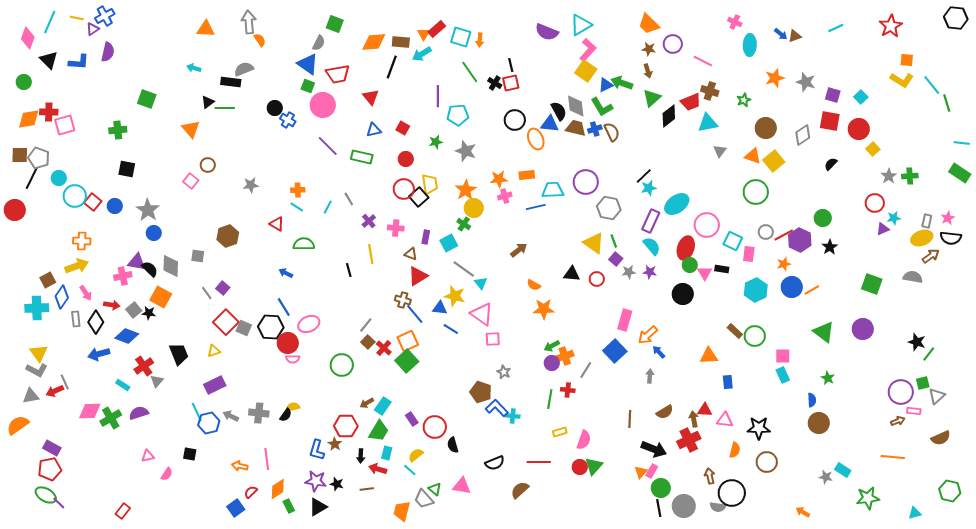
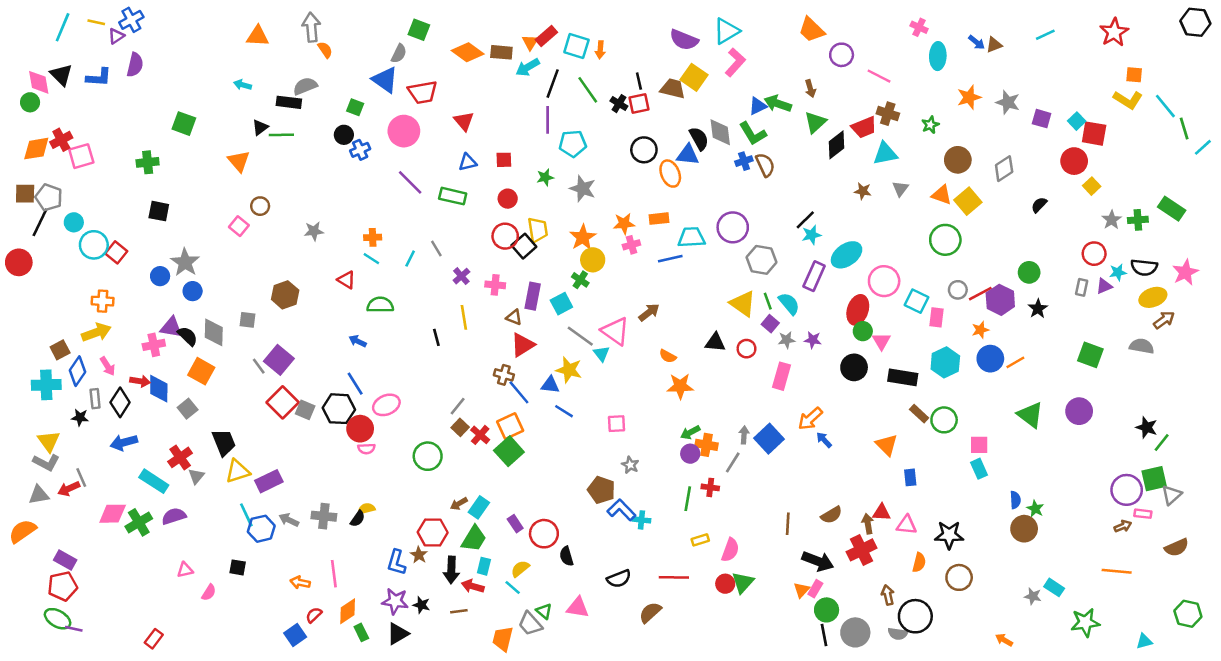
pink diamond: (28, 38) -> (39, 82), moved, turned -30
orange diamond: (374, 42) -> (468, 52), turned 40
brown star: (649, 49) -> (863, 191), moved
black line: (392, 67) -> (553, 84), moved
yellow square: (586, 71) -> (694, 77), moved
green square: (308, 86) -> (355, 107), moved
red cross: (49, 112) -> (61, 140), turned -30
blue cross: (288, 120) -> (360, 150), turned 35
red square: (830, 121) -> (1094, 134), moved
red square: (403, 128) -> (504, 160), turned -32
brown trapezoid: (576, 128) -> (673, 89), moved
cyan line: (962, 143) -> (1203, 147), moved, turned -49
green rectangle: (960, 173) -> (1172, 209), moved
blue circle: (115, 206) -> (160, 276), moved
pink star: (948, 218) -> (1185, 272), size x1.5
gray rectangle: (927, 221) -> (1082, 287), moved
purple rectangle: (426, 237) -> (533, 296), size x1.5
black semicircle: (951, 238) -> (1144, 267), moved
cyan semicircle: (652, 246) -> (789, 304), moved
black rectangle: (722, 269) -> (903, 377), moved, size x1.6
purple square: (223, 288) -> (279, 360), size x1.6
gray square: (134, 310) -> (188, 409), moved
black star: (149, 313) -> (80, 417), moved
pink triangle: (482, 314) -> (615, 331), moved
pink rectangle: (625, 320) -> (782, 376), moved
blue diamond: (127, 336) -> (159, 389), moved, turned 70
yellow triangle: (214, 351) -> (238, 471), moved, size x1.5
orange cross: (565, 356) -> (706, 445), turned 30
orange triangle: (709, 356) -> (887, 445), turned 48
gray arrow: (650, 376) -> (744, 435), moved
green star: (828, 378) -> (1035, 509), moved
green square: (923, 383) -> (1154, 479), size x1.5
cyan rectangle: (123, 385) -> (154, 481), size x1.6
black arrow: (361, 456) -> (451, 570), size x1.5
purple line: (59, 503) -> (74, 629), turned -32

